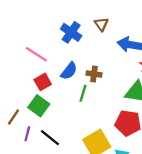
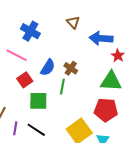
blue cross: (71, 32) -> (30, 31), moved
brown cross: (94, 74) -> (71, 68), turned 32
green square: (39, 106) -> (38, 101), moved, turned -30

